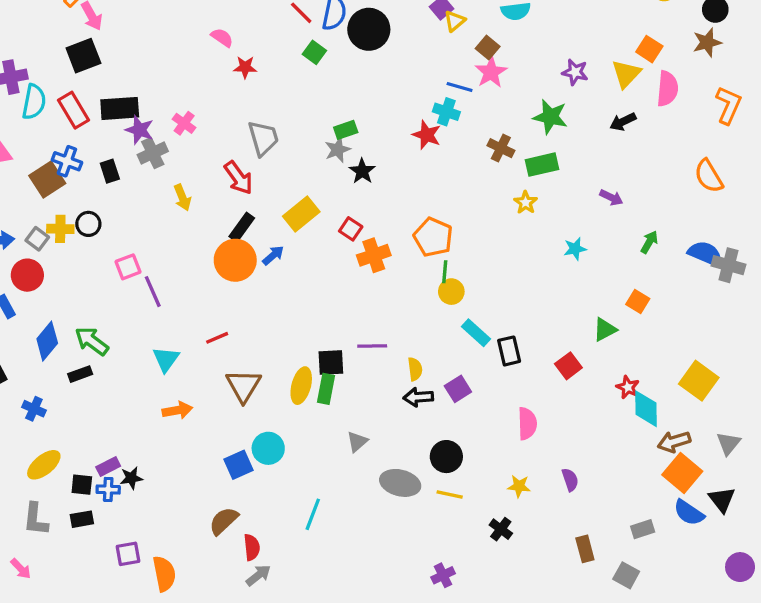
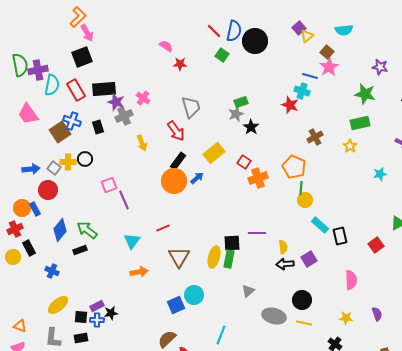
brown cross: (501, 148) -> (315, 137), moved, turned 35

